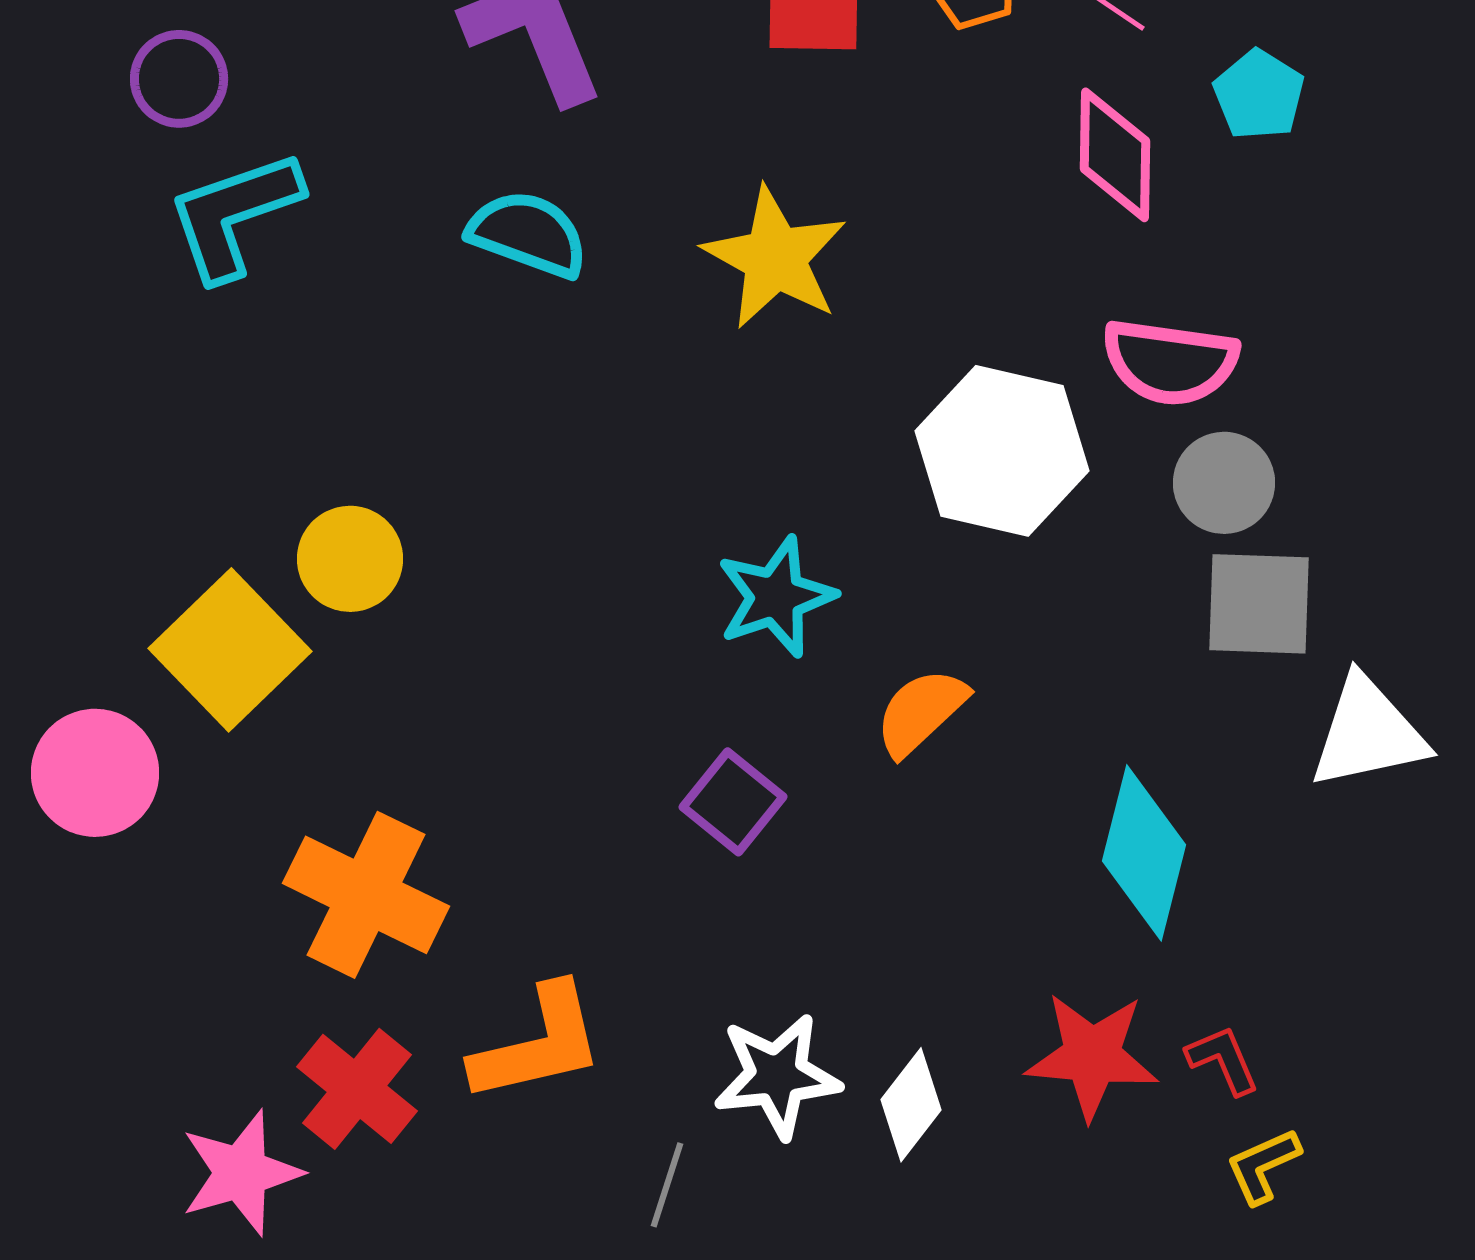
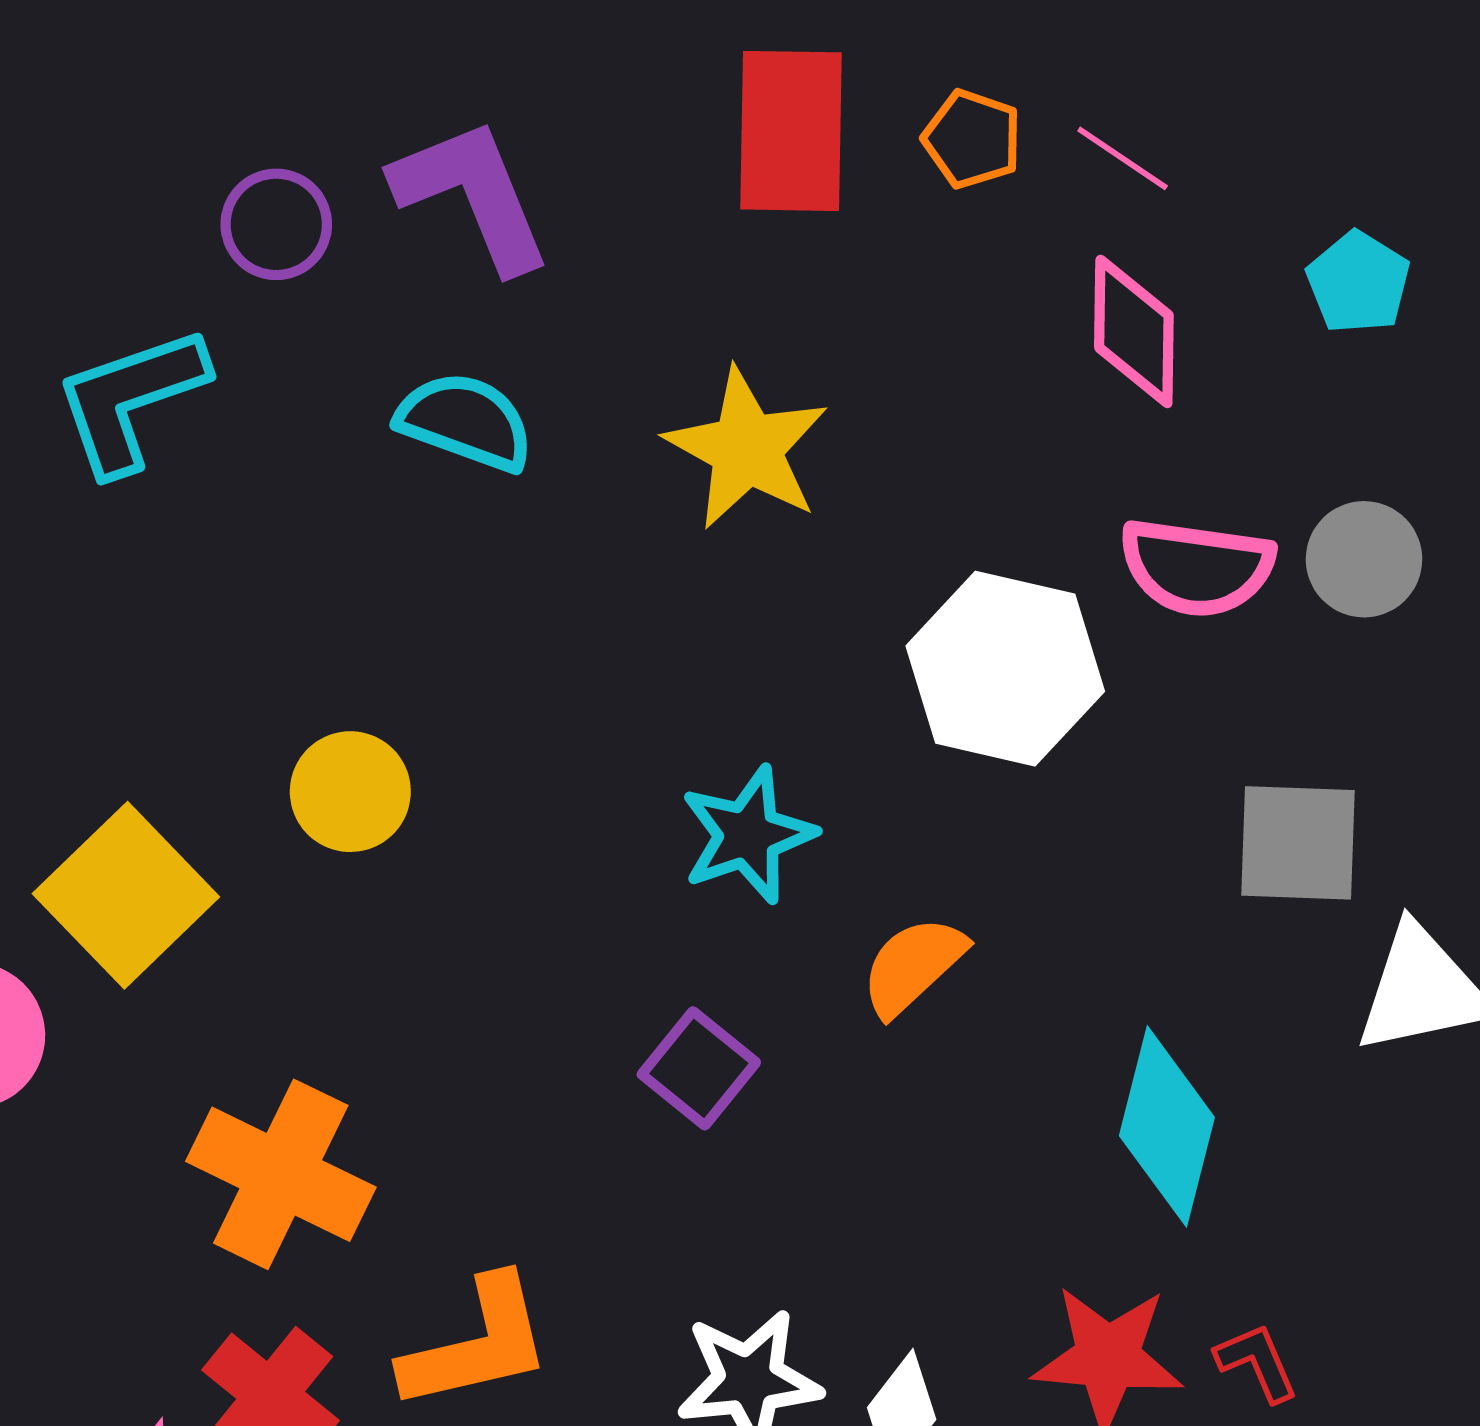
purple circle: (179, 79) -> (276, 224), moved
cyan pentagon: (1259, 95) -> (1358, 282), moved
gray circle: (1224, 483) -> (1364, 559), moved
yellow circle: (350, 559) -> (350, 792), moved

